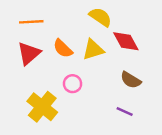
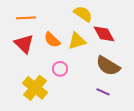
red triangle: (29, 53) -> (24, 44), turned -35
brown semicircle: (131, 80) -> (108, 66), size x1.4

